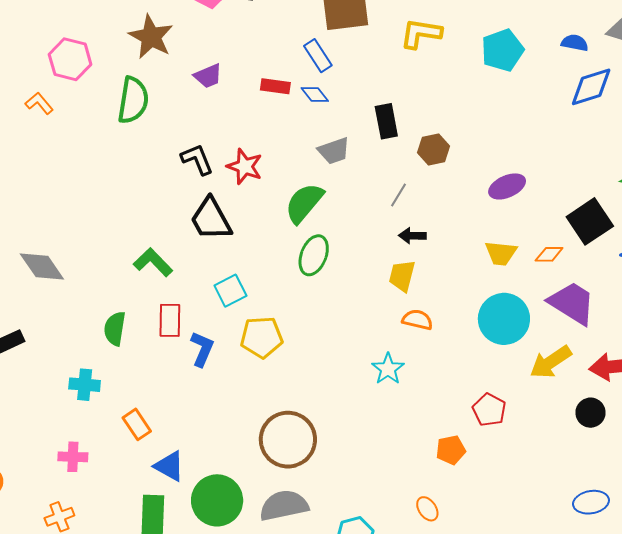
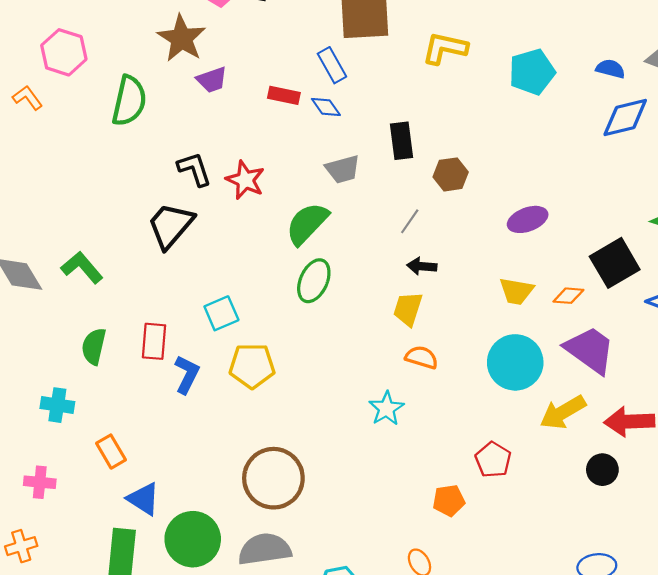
brown star: (151, 37) -> (182, 38), moved
black trapezoid: (211, 219) -> (171, 225), moved, turned 66
green L-shape: (153, 262) -> (82, 267), moved

